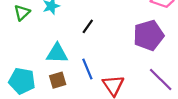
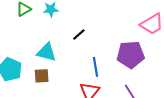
blue line: (87, 69) -> (95, 67), moved

